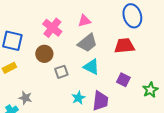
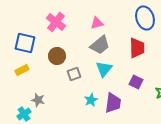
pink cross: (52, 28) -> (56, 22), moved
red trapezoid: (124, 46) -> (137, 48), turned 95
cyan triangle: (91, 67) -> (104, 69), turned 42

